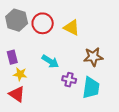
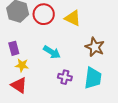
brown star: (93, 57) -> (95, 47), turned 30
purple cross: (69, 80) -> (65, 77), moved

